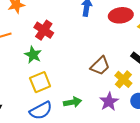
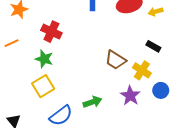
brown trapezoid: (100, 66) -> (116, 60), turned 85
yellow square: (40, 82) -> (43, 86), moved

